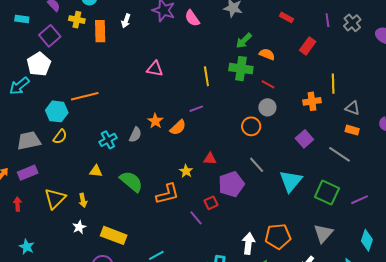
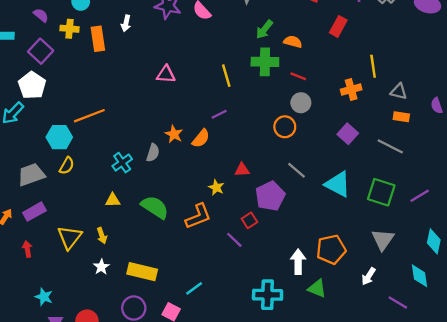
cyan triangle: (291, 181) -> (338, 184), turned -35

